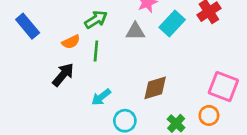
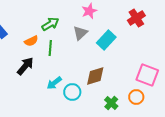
cyan rectangle: (172, 23) -> (106, 40), moved
gray triangle: (135, 31) -> (80, 33), turned -42
cyan circle: (125, 121) -> (72, 92), moved

